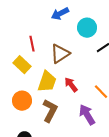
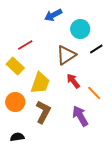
red line: (32, 44) -> (25, 45), turned 70
brown triangle: (60, 54) -> (66, 55), moved
red arrow: (71, 85) -> (73, 81), moved

